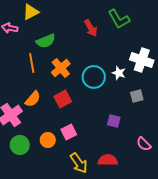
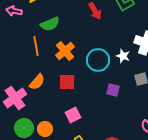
red square: (63, 99) -> (67, 82), turned 30
purple square: (114, 121) -> (113, 90), moved
orange circle: (48, 140) -> (45, 129), moved

